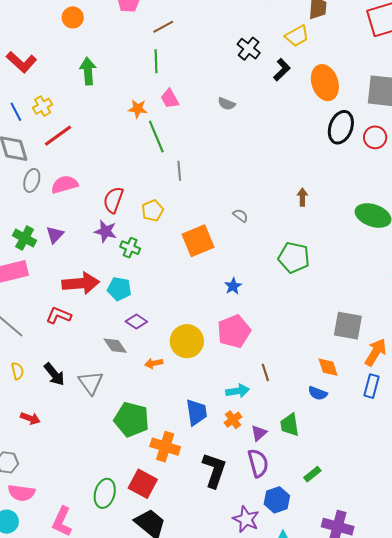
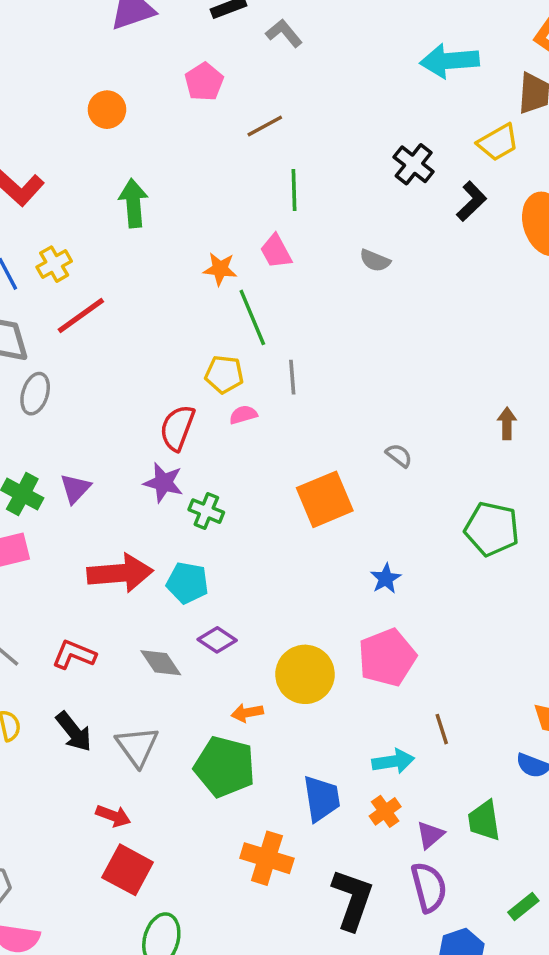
green line: (156, 61) -> (294, 190), moved
pink semicircle: (65, 184) -> (243, 415), moved, size x0.6
yellow pentagon: (153, 211) -> (224, 374), moved, turned 30
red L-shape: (59, 315) -> (74, 655), moved
gray diamond: (115, 346) -> (161, 663), moved
red arrow: (30, 418) -> (113, 816), moved
green pentagon: (132, 419) -> (225, 767), moved
red square: (143, 484) -> (128, 870), moved

